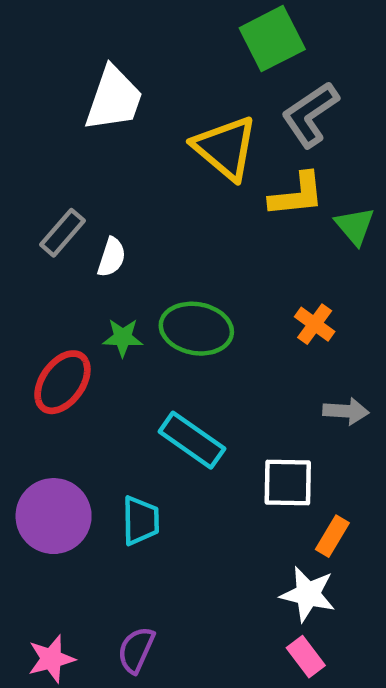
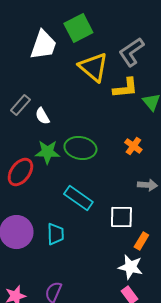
green square: (272, 39) -> (78, 28), moved
white semicircle: (112, 257) -> (42, 116), turned 132
green star: (123, 338) -> (47, 152), size x1.4

